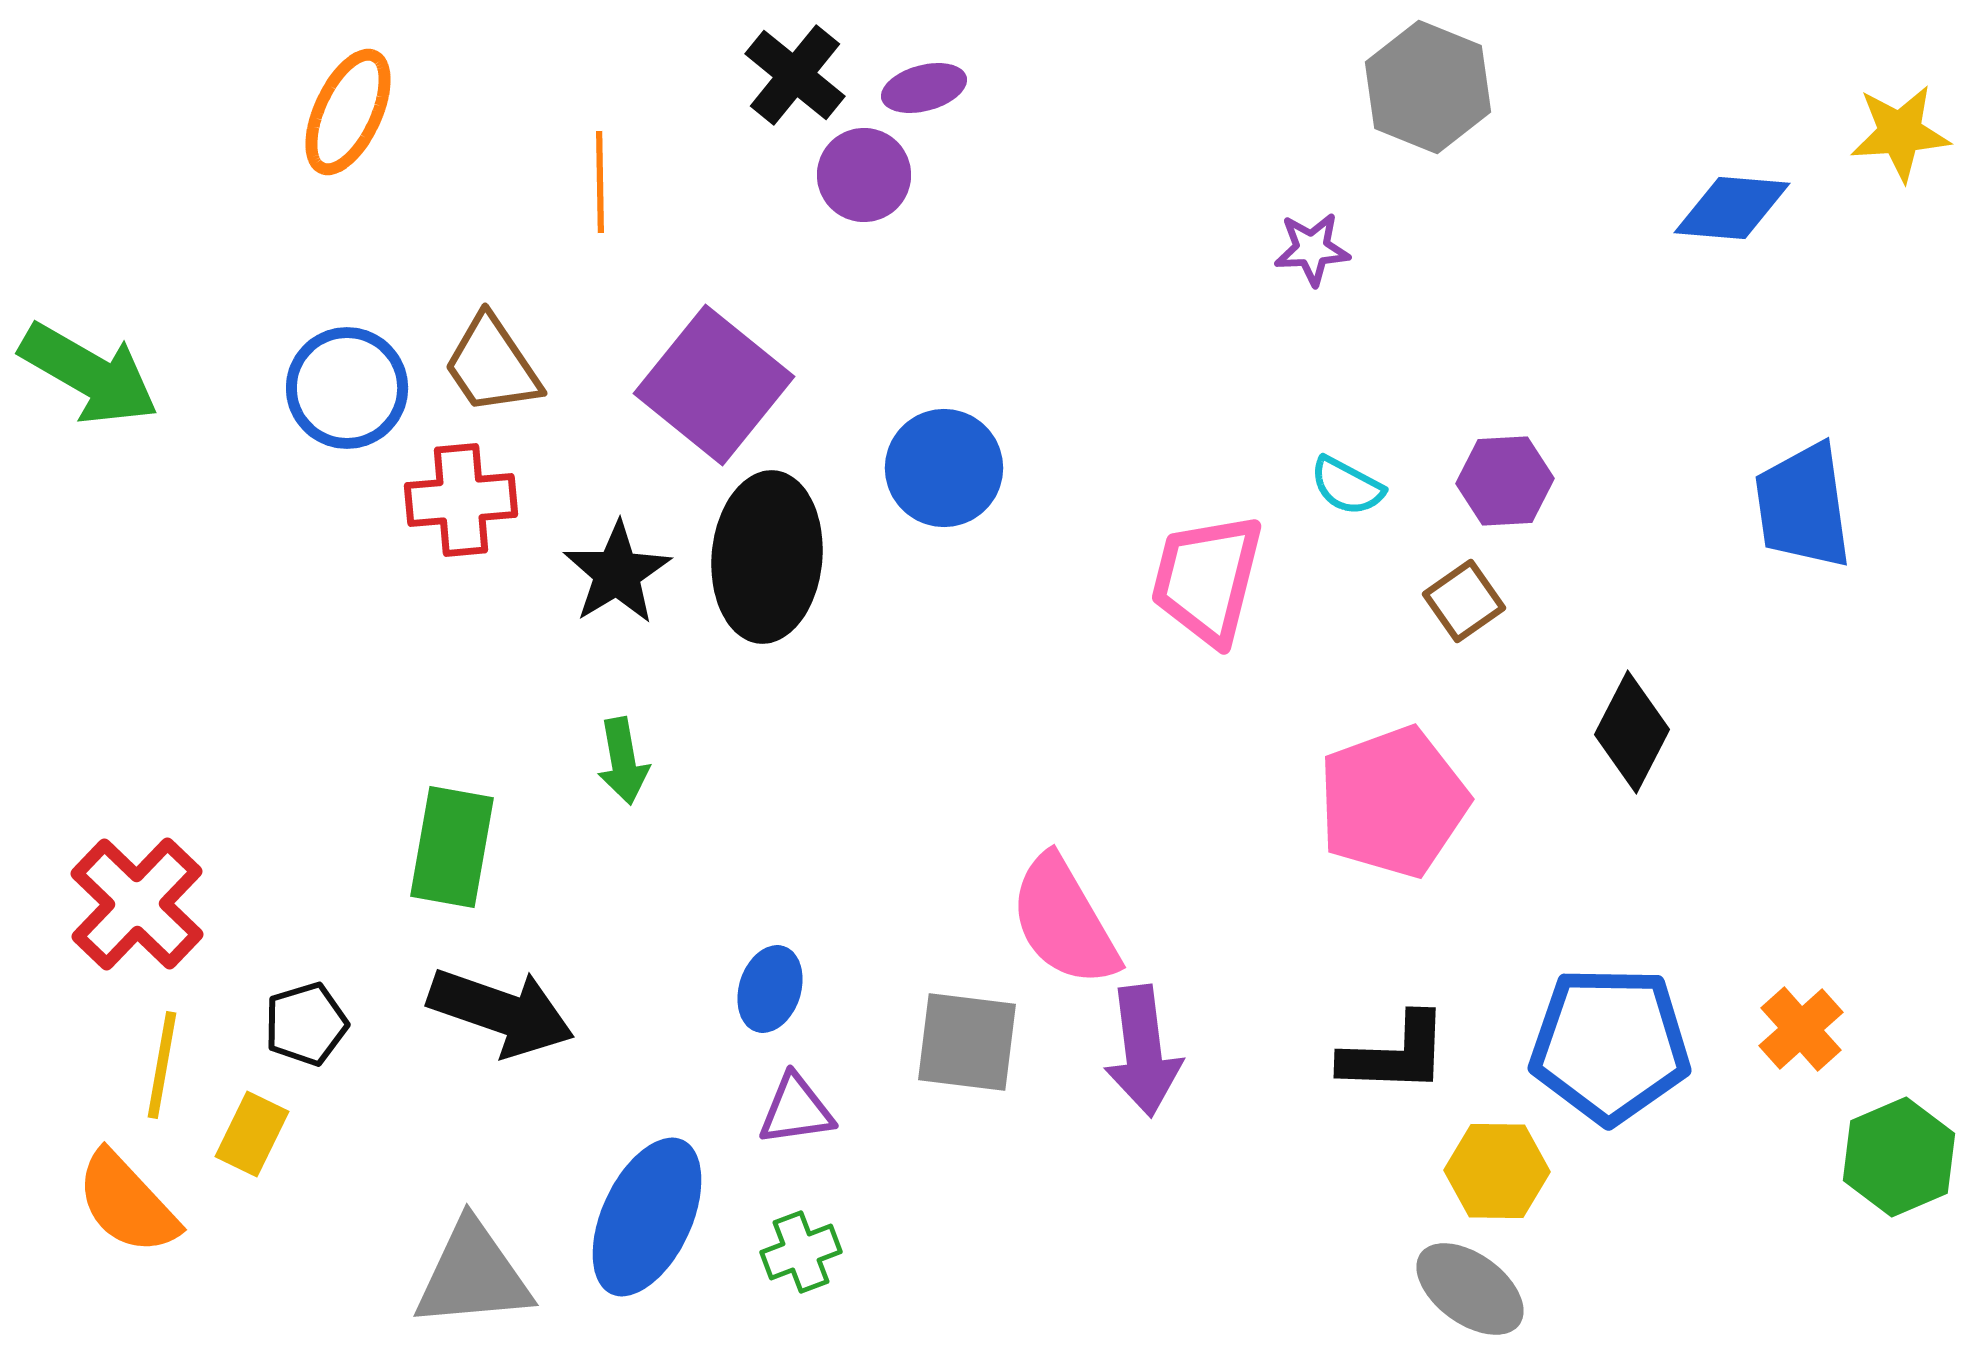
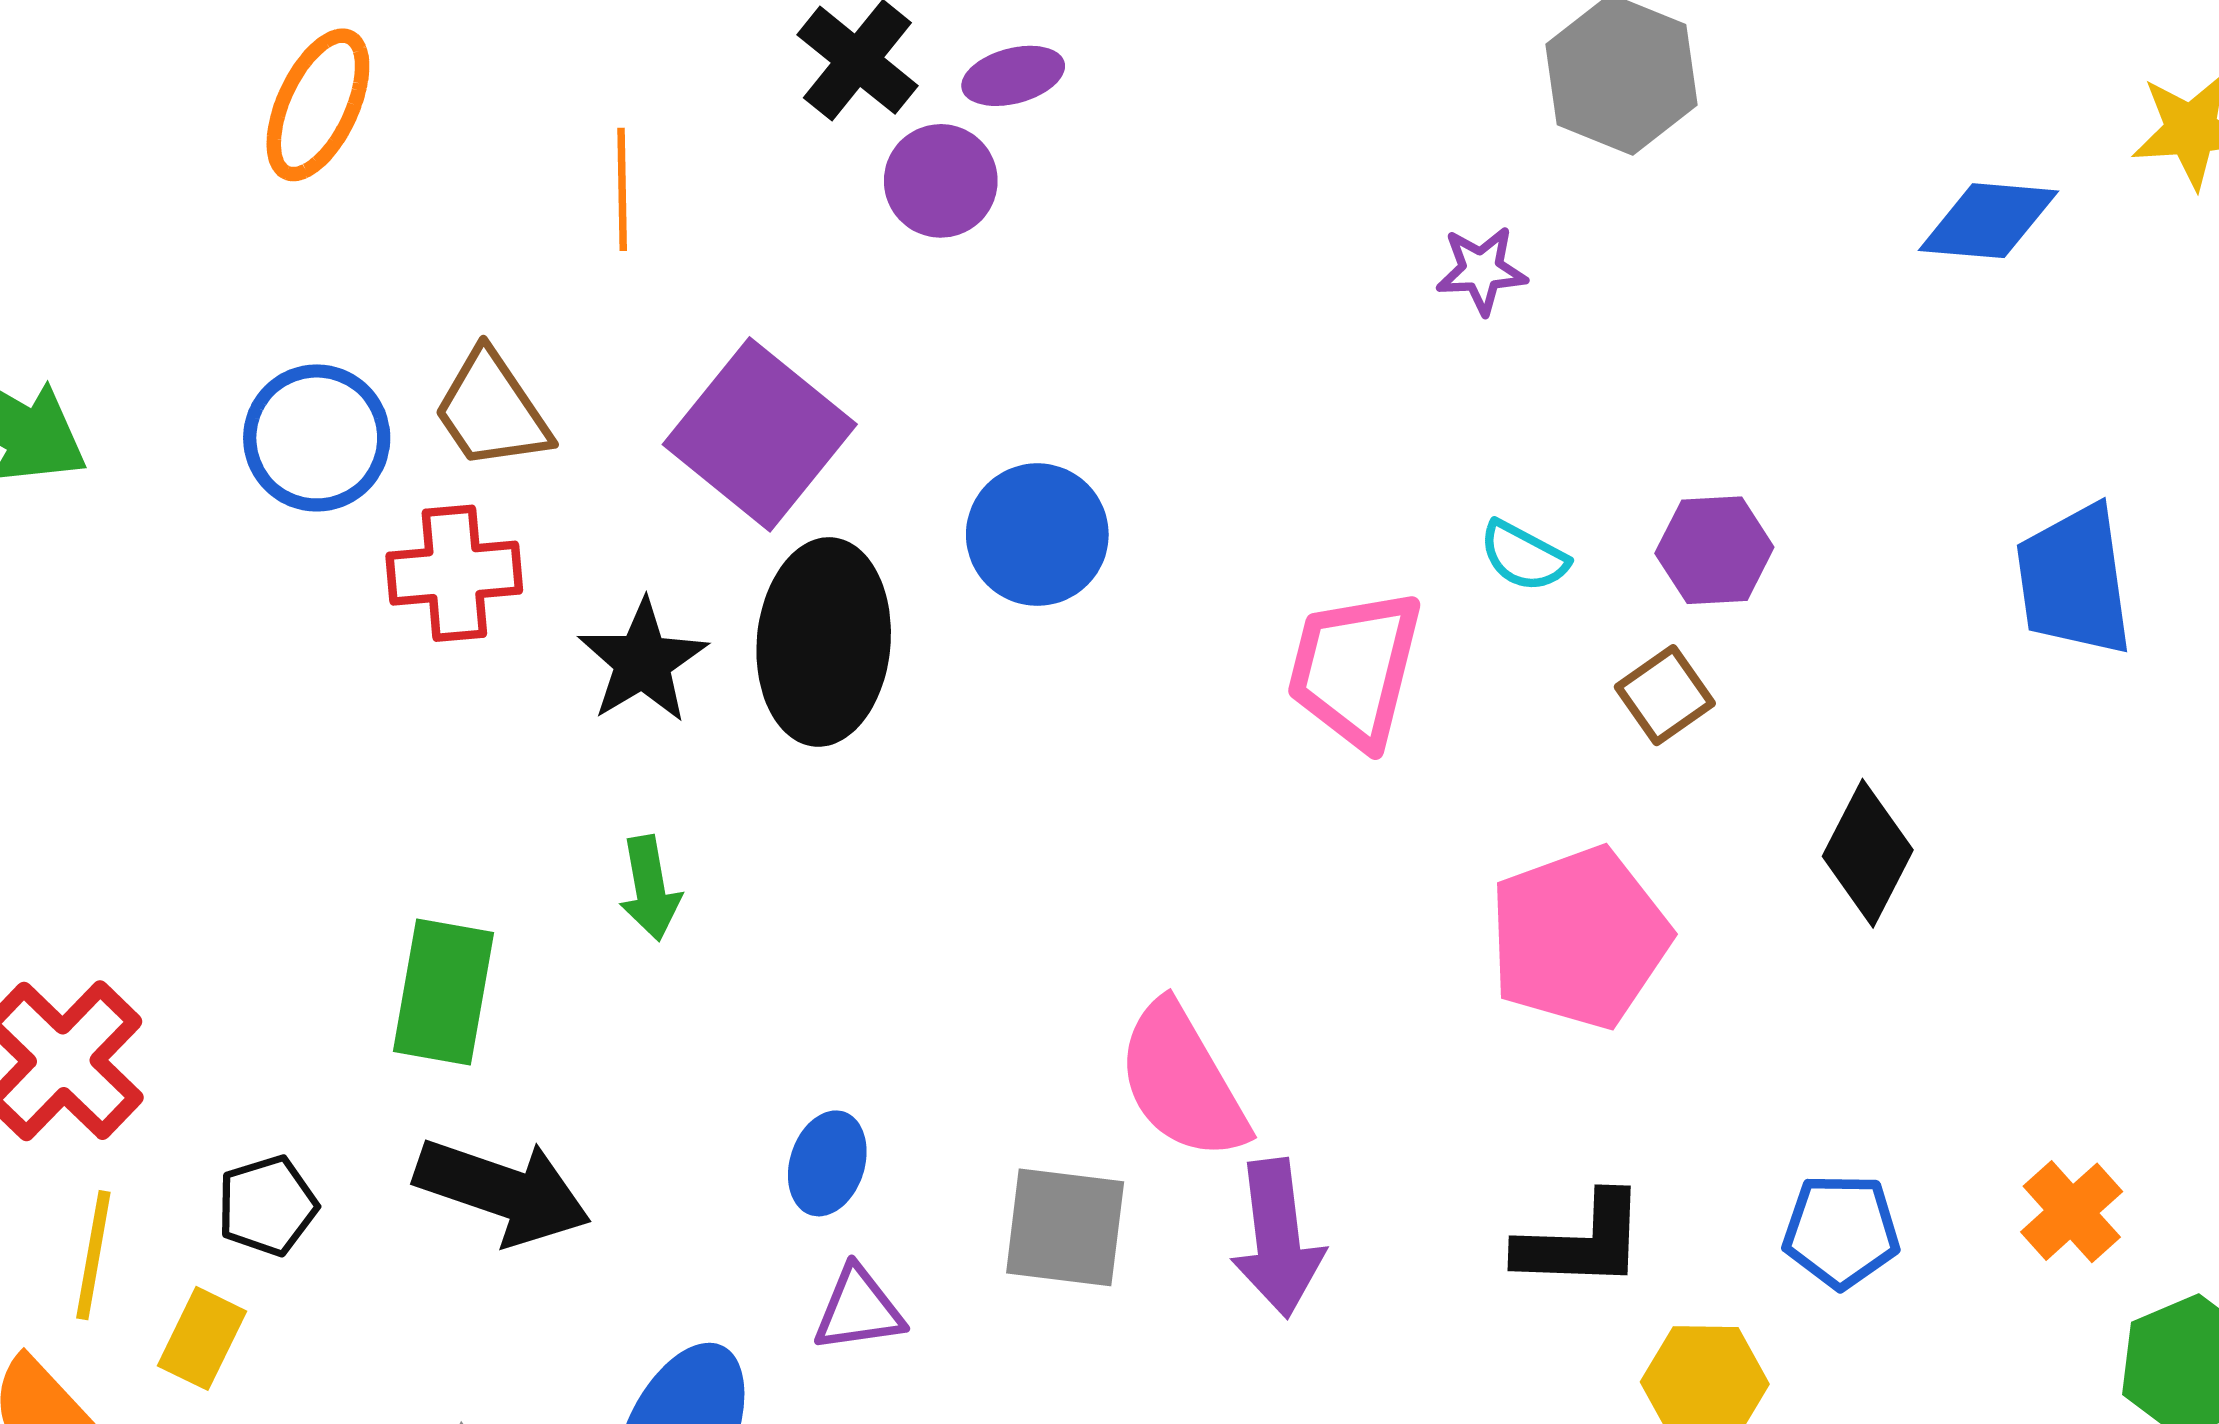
blue pentagon: (1610, 1045) -> (1841, 1231), size x0.6

